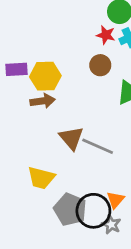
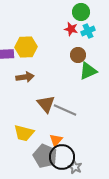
brown circle: (100, 65) -> (78, 55), moved
yellow hexagon: (45, 76) -> (26, 47), moved
orange triangle: (115, 200) -> (56, 140), moved

